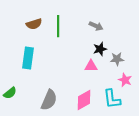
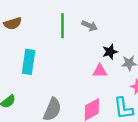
brown semicircle: (34, 24) -> (13, 23), moved
gray arrow: (96, 26) -> (90, 26), moved

